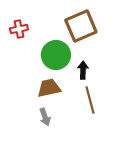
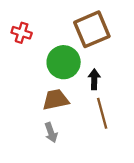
red cross: (19, 29) -> (22, 33), turned 30

